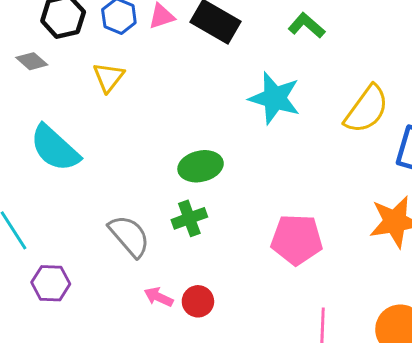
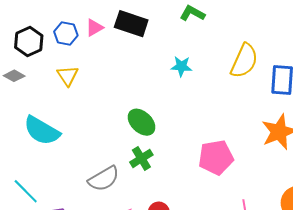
cyan star: (275, 98) -> (181, 66), size x0.6
green ellipse: (201, 166) -> (142, 122), turned 68
gray semicircle: (129, 236) -> (104, 179), turned 112

